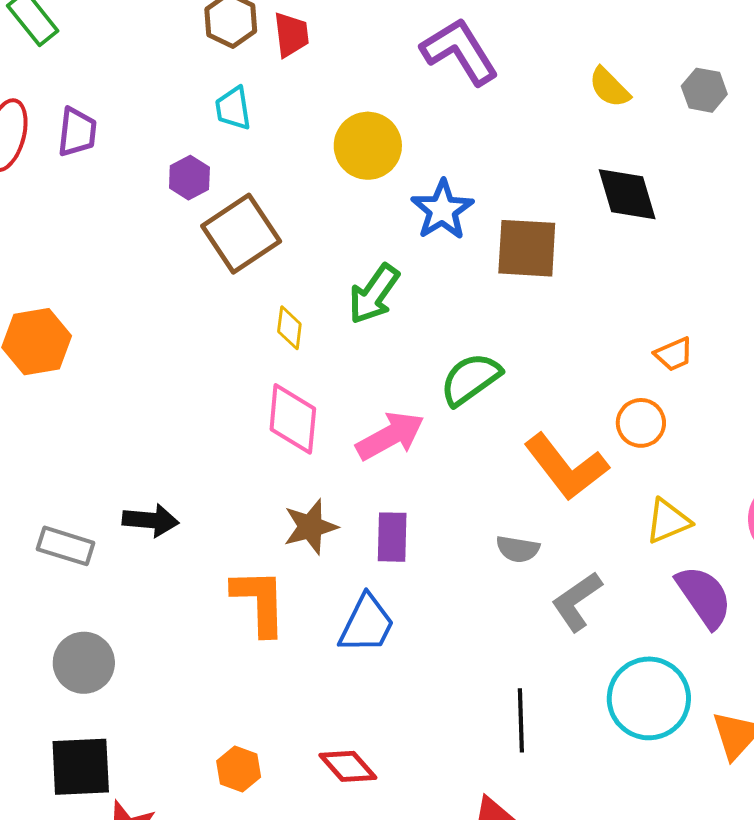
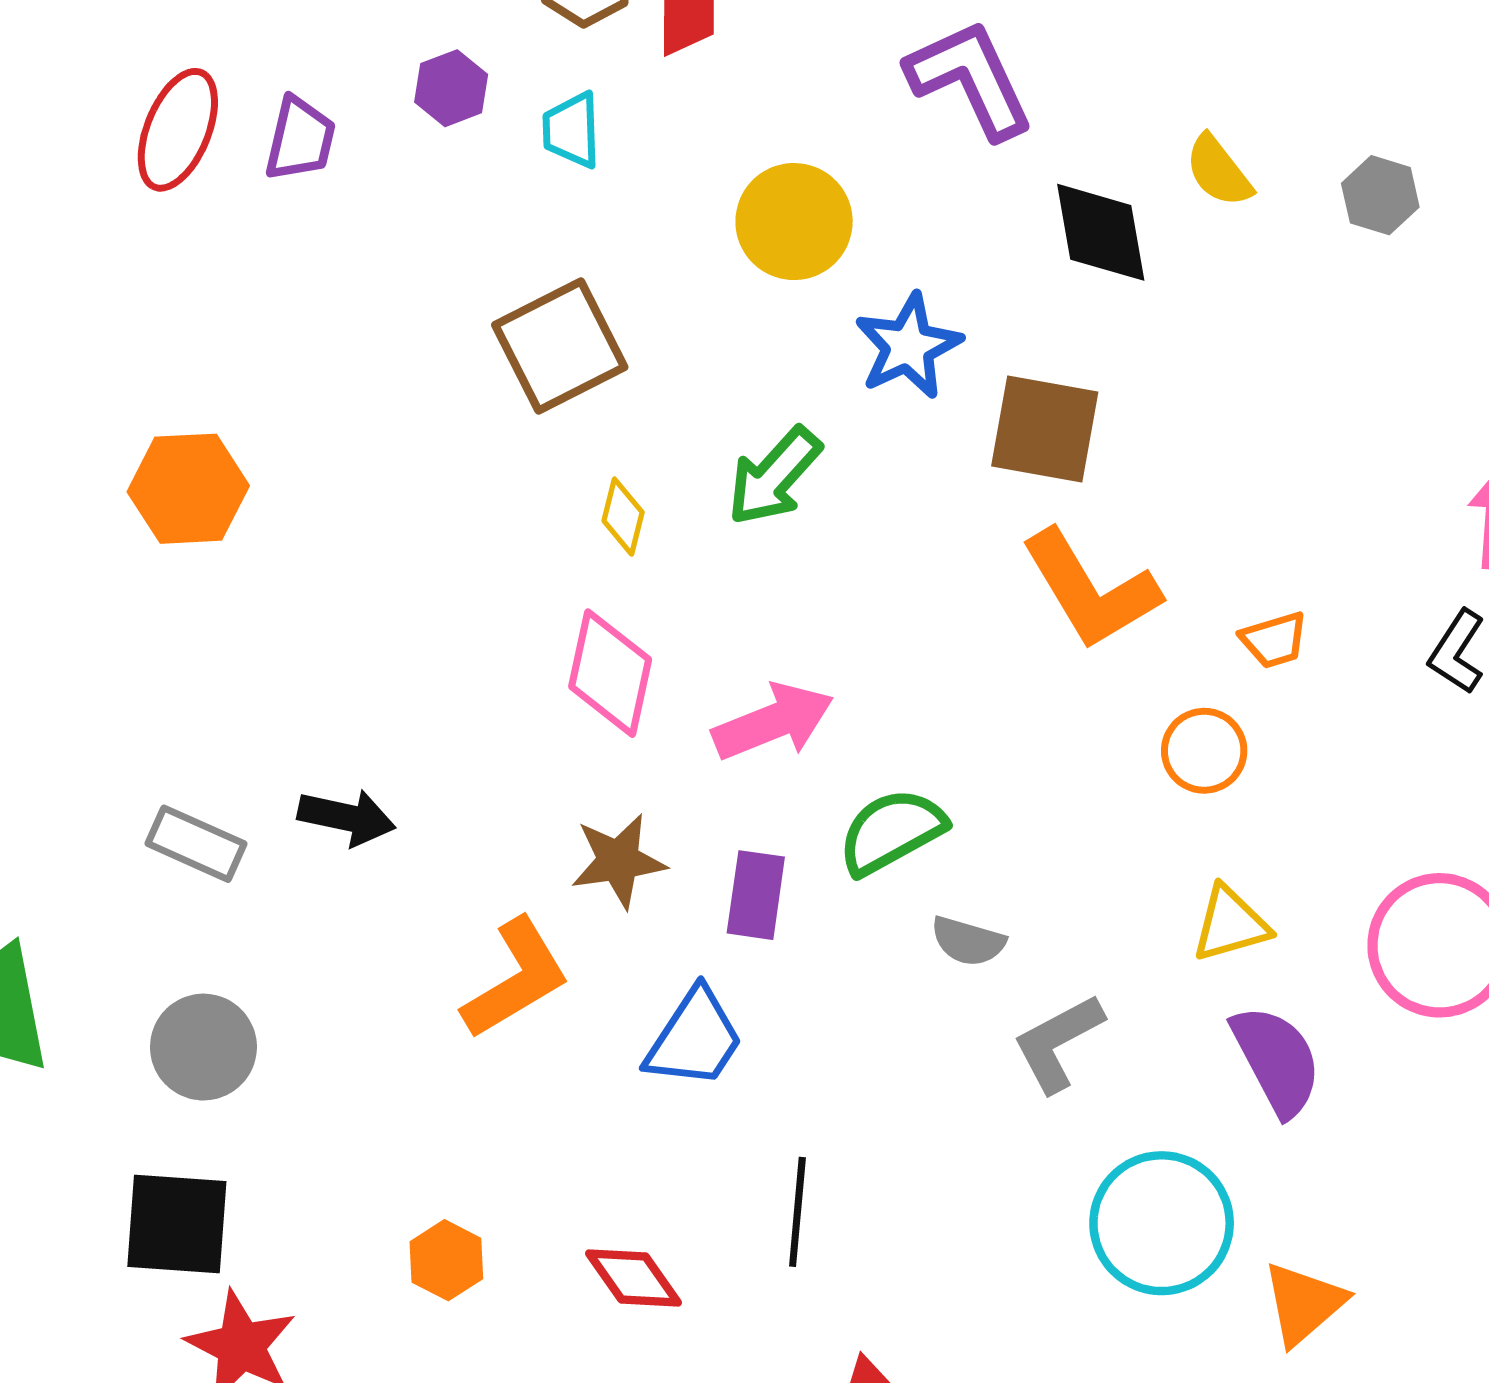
purple hexagon: (189, 178) -> (451, 88), moved
black diamond: (627, 194) -> (1101, 232), moved
green semicircle: (471, 379) -> (891, 831), moved
orange L-shape: (566, 467) -> (1091, 590), moved
orange L-shape: (259, 602) -> (516, 979), turned 54
black line: (521, 720) -> (797, 1212), moved

